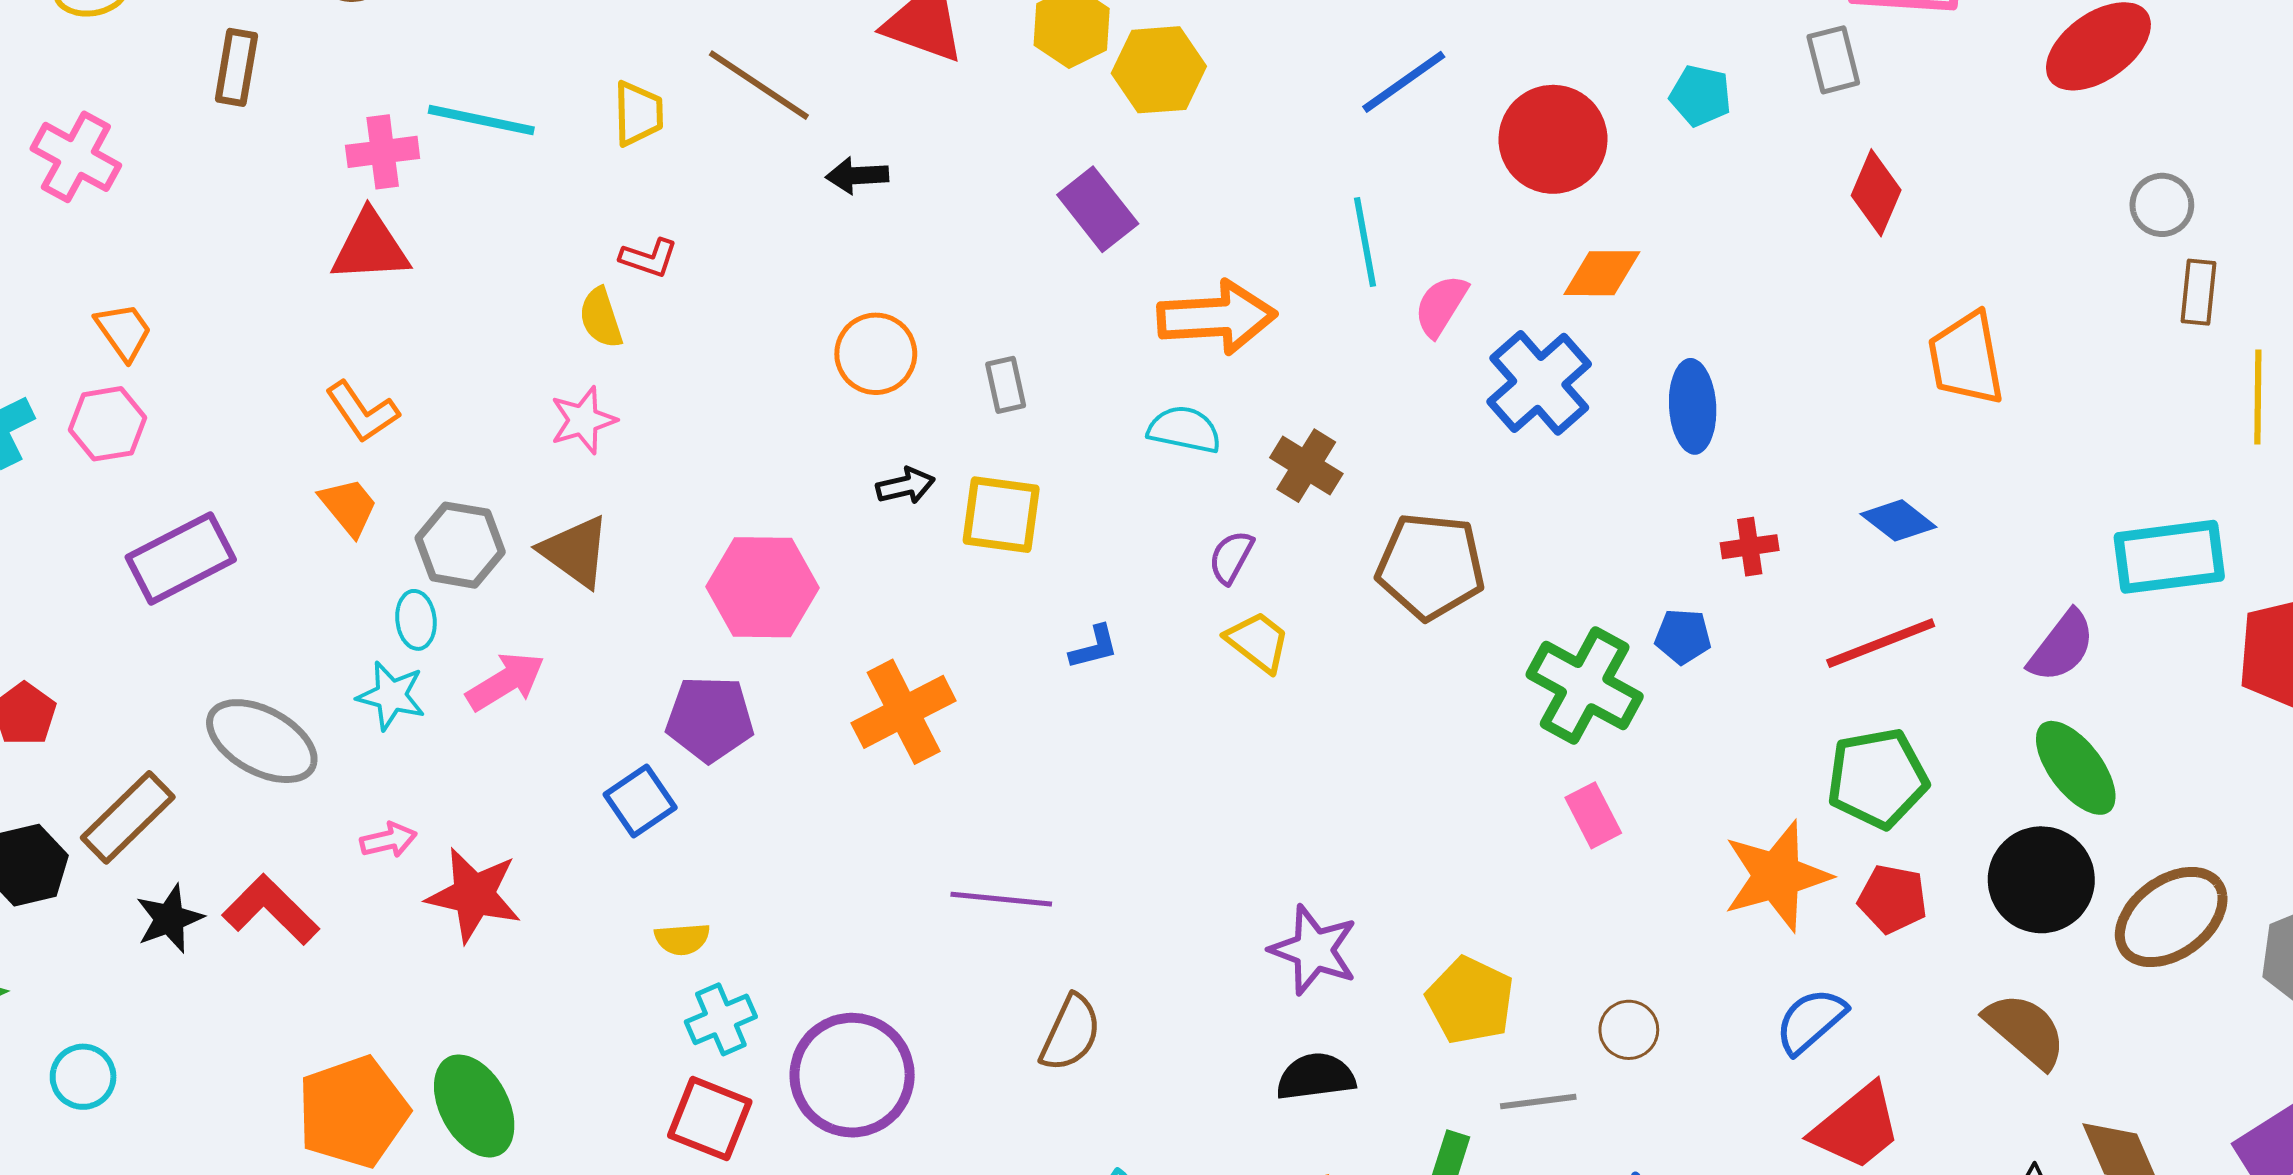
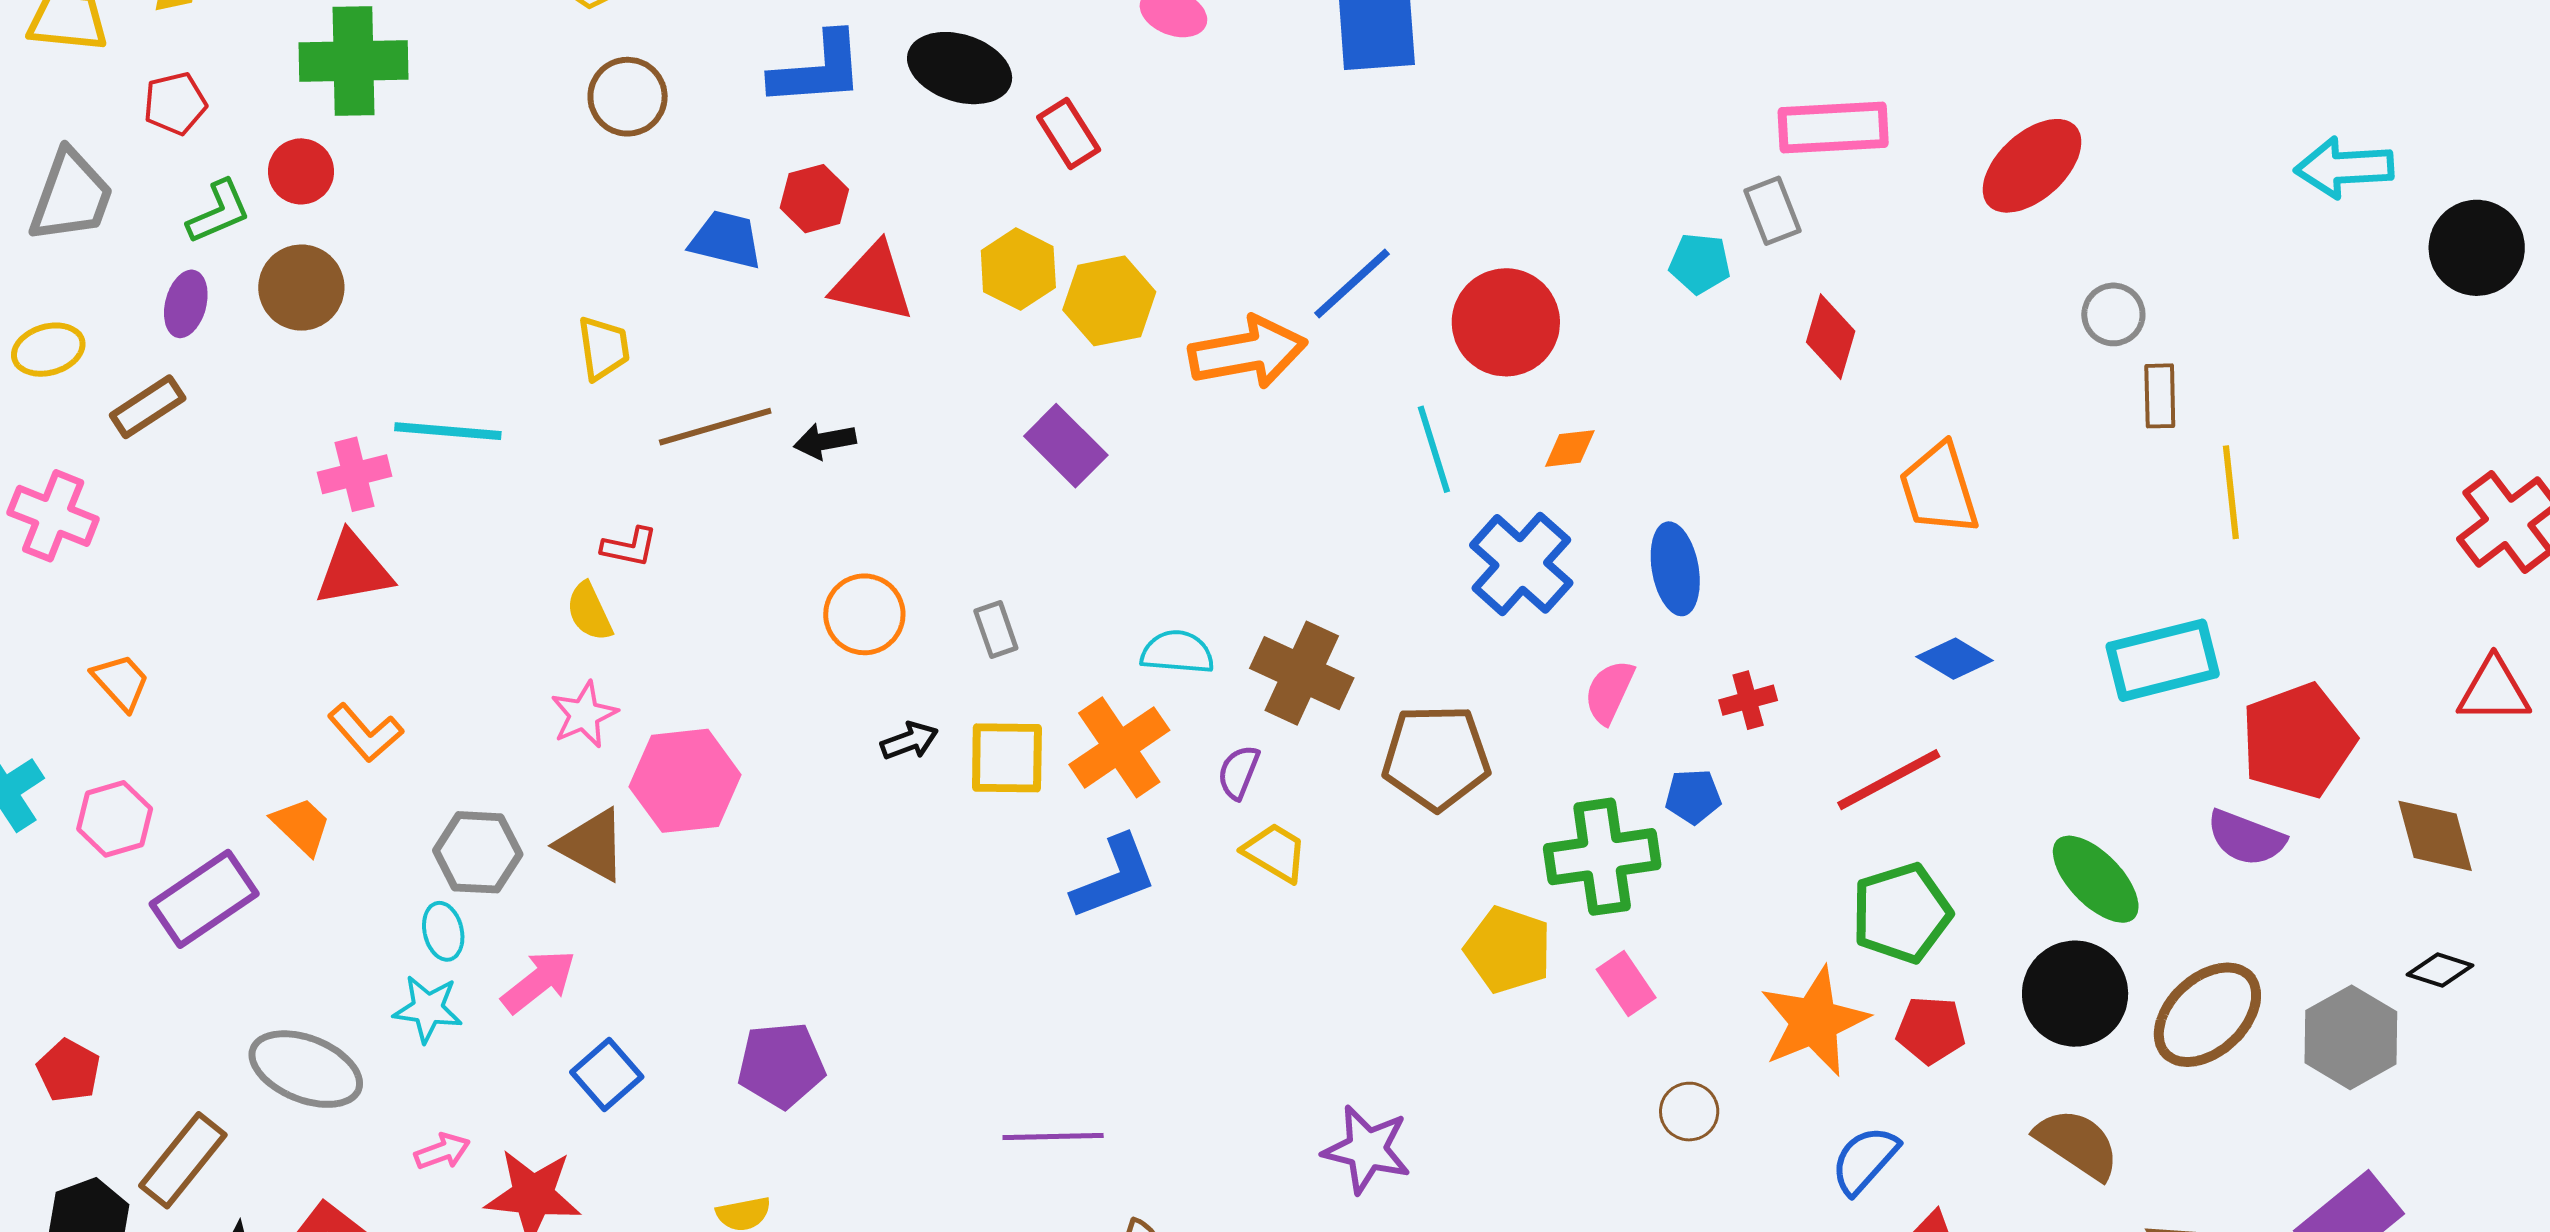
brown rectangle: (236, 67) -> (148, 407), moved, turned 54
brown line: (759, 85) -> (715, 427), moved, turned -43
cyan pentagon: (1700, 96) -> (1700, 263), moved
yellow trapezoid: (638, 113) -> (604, 348), moved
cyan line: (1365, 242) -> (1434, 449), moved
orange diamond: (1602, 273) -> (1570, 448), size x0.7
pink semicircle: (1441, 306) -> (1609, 692), moved
orange arrow: (1217, 317) -> (1248, 352), moved
pink hexagon: (107, 424) -> (115, 819), moved
brown cross: (1306, 466) -> (1302, 673), size x1.4
orange trapezoid: (349, 507) -> (301, 826), moved
blue diamond: (1898, 520) -> (1955, 659), moved
pink hexagon: (763, 587) -> (685, 781), moved
purple semicircle: (2062, 646) -> (2246, 838), moved, turned 80
blue L-shape: (1094, 647) -> (1114, 877), size x1.8
green cross: (1585, 686) -> (1602, 857), turned -30
orange cross: (904, 712) -> (1119, 747), moved
purple pentagon: (710, 719) -> (781, 1065), moved
blue square: (640, 801) -> (607, 1074), moved
yellow pentagon: (1470, 1000) -> (1508, 950), moved
brown circle: (1629, 1030) -> (1689, 1112), moved

